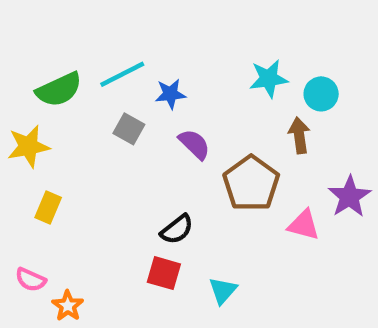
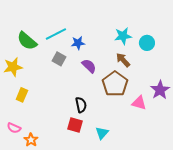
green semicircle: (59, 90) -> (27, 41), turned 65
brown arrow: (299, 135) -> (123, 60), moved, turned -35
black semicircle: (177, 229) -> (81, 105), turned -63

